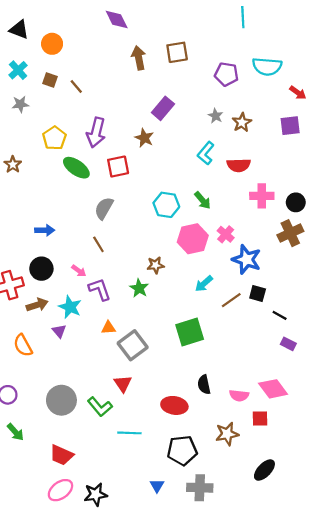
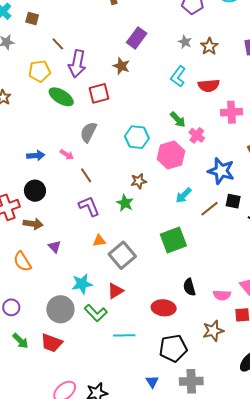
brown line: (76, 87) -> (58, 44), moved
yellow pentagon: (54, 138) -> (39, 71), turned 30
cyan hexagon: (166, 205) -> (137, 137), moved
pink cross: (226, 234) -> (197, 135), moved
brown line: (98, 244) -> (86, 175), moved
pink arrow: (79, 271) -> (67, 155), moved
brown arrow: (37, 305) -> (33, 224), turned 30
cyan star: (70, 307) -> (82, 284), moved, turned -30
red triangle: (123, 384) -> (115, 291), turned 36
red trapezoid: (62, 455) -> (52, 343), moved

